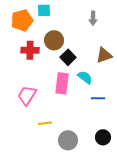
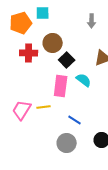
pink trapezoid: (27, 95) -> (22, 110), moved
blue line: (98, 98) -> (75, 120), moved, turned 32
yellow line: (45, 123) -> (44, 107), moved

